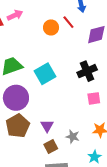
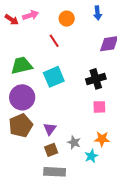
red line: (68, 22) -> (54, 41), moved
orange circle: (51, 27) -> (67, 19), moved
cyan star: (94, 157) -> (91, 156), moved

